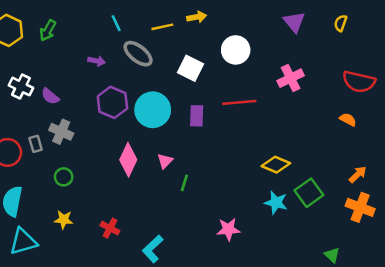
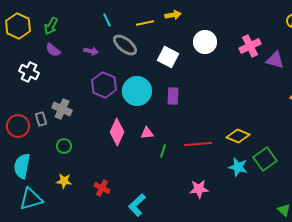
purple triangle: (294, 22) -> (275, 60), moved, turned -36
pink cross: (291, 78) -> (250, 46), moved
purple semicircle: (50, 96) -> (53, 50), moved
red line: (239, 102) -> (198, 144), moved
pink triangle: (165, 161) -> (147, 133), turned 40

